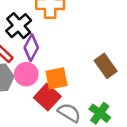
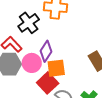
purple diamond: (31, 48) -> (46, 51), moved

